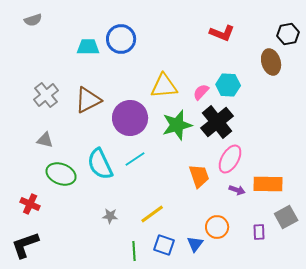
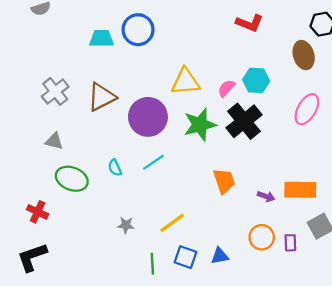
pink ellipse: (230, 159) -> (307, 109), moved
cyan semicircle: (100, 164) -> (115, 168), size x0.5
orange circle: (217, 227) -> (262, 237), moved
blue triangle: (195, 244) -> (220, 256), turned 42

